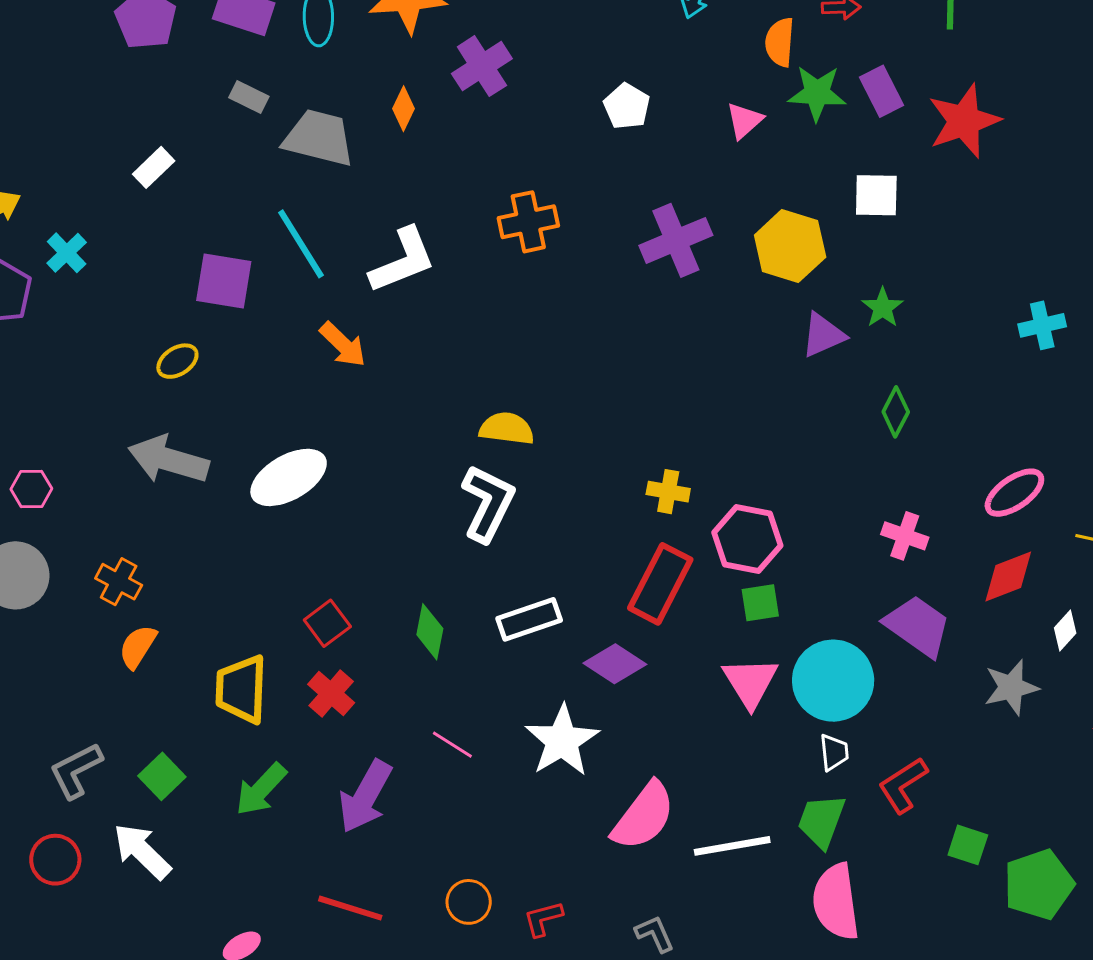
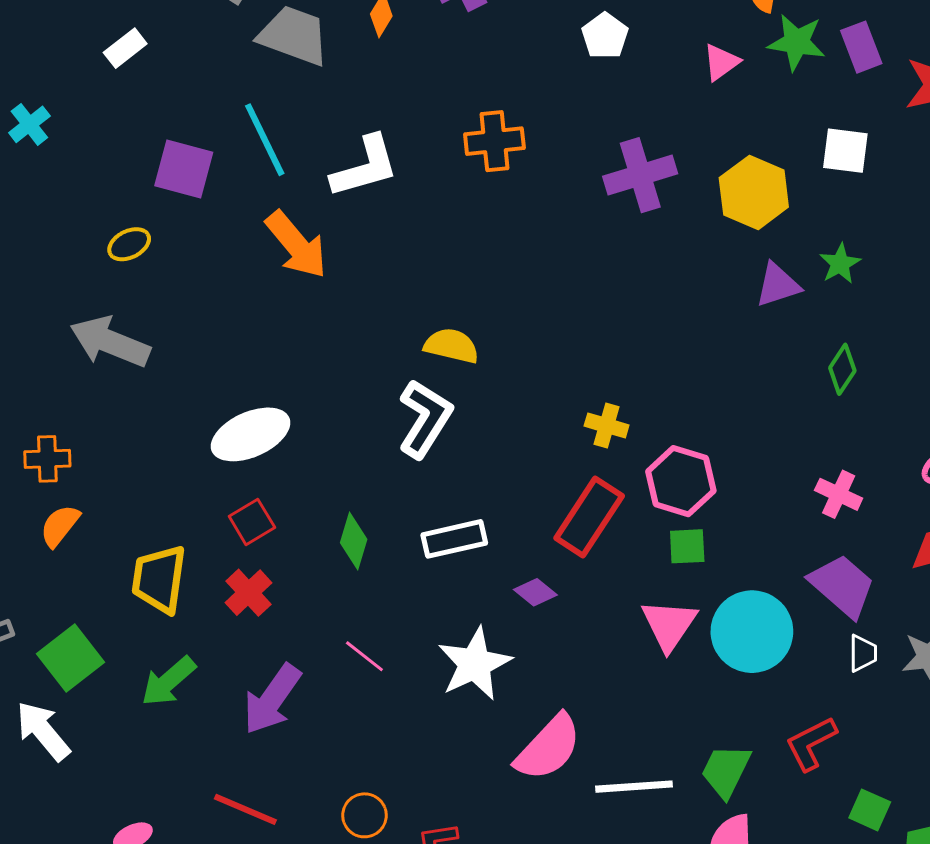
orange arrow: (343, 345) -> (296, 245), size x1.4
white ellipse: (289, 477) -> (251, 434), moved
orange cross: (119, 582) -> (47, 459), turned -36
purple diamond: (615, 664) -> (535, 592), size x0.7
white trapezoid: (834, 752) -> (863, 653), moved
green square: (162, 776) -> (71, 658), size x1.4

